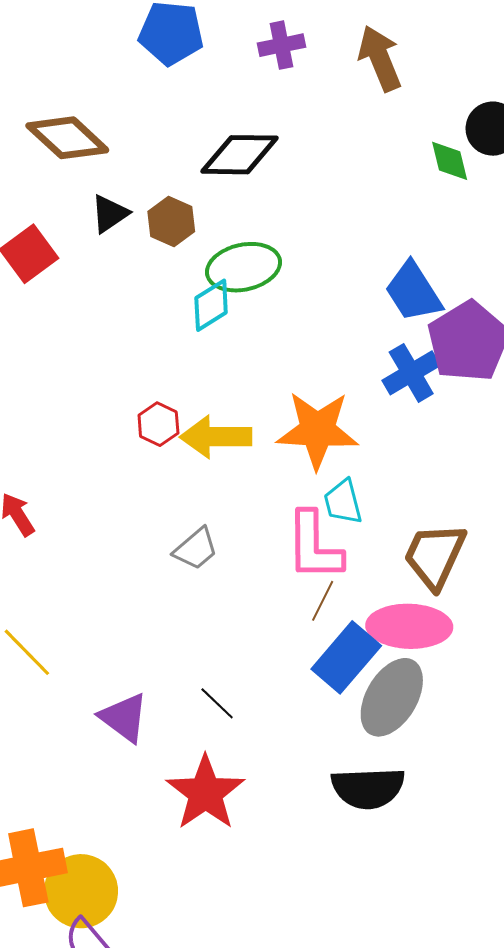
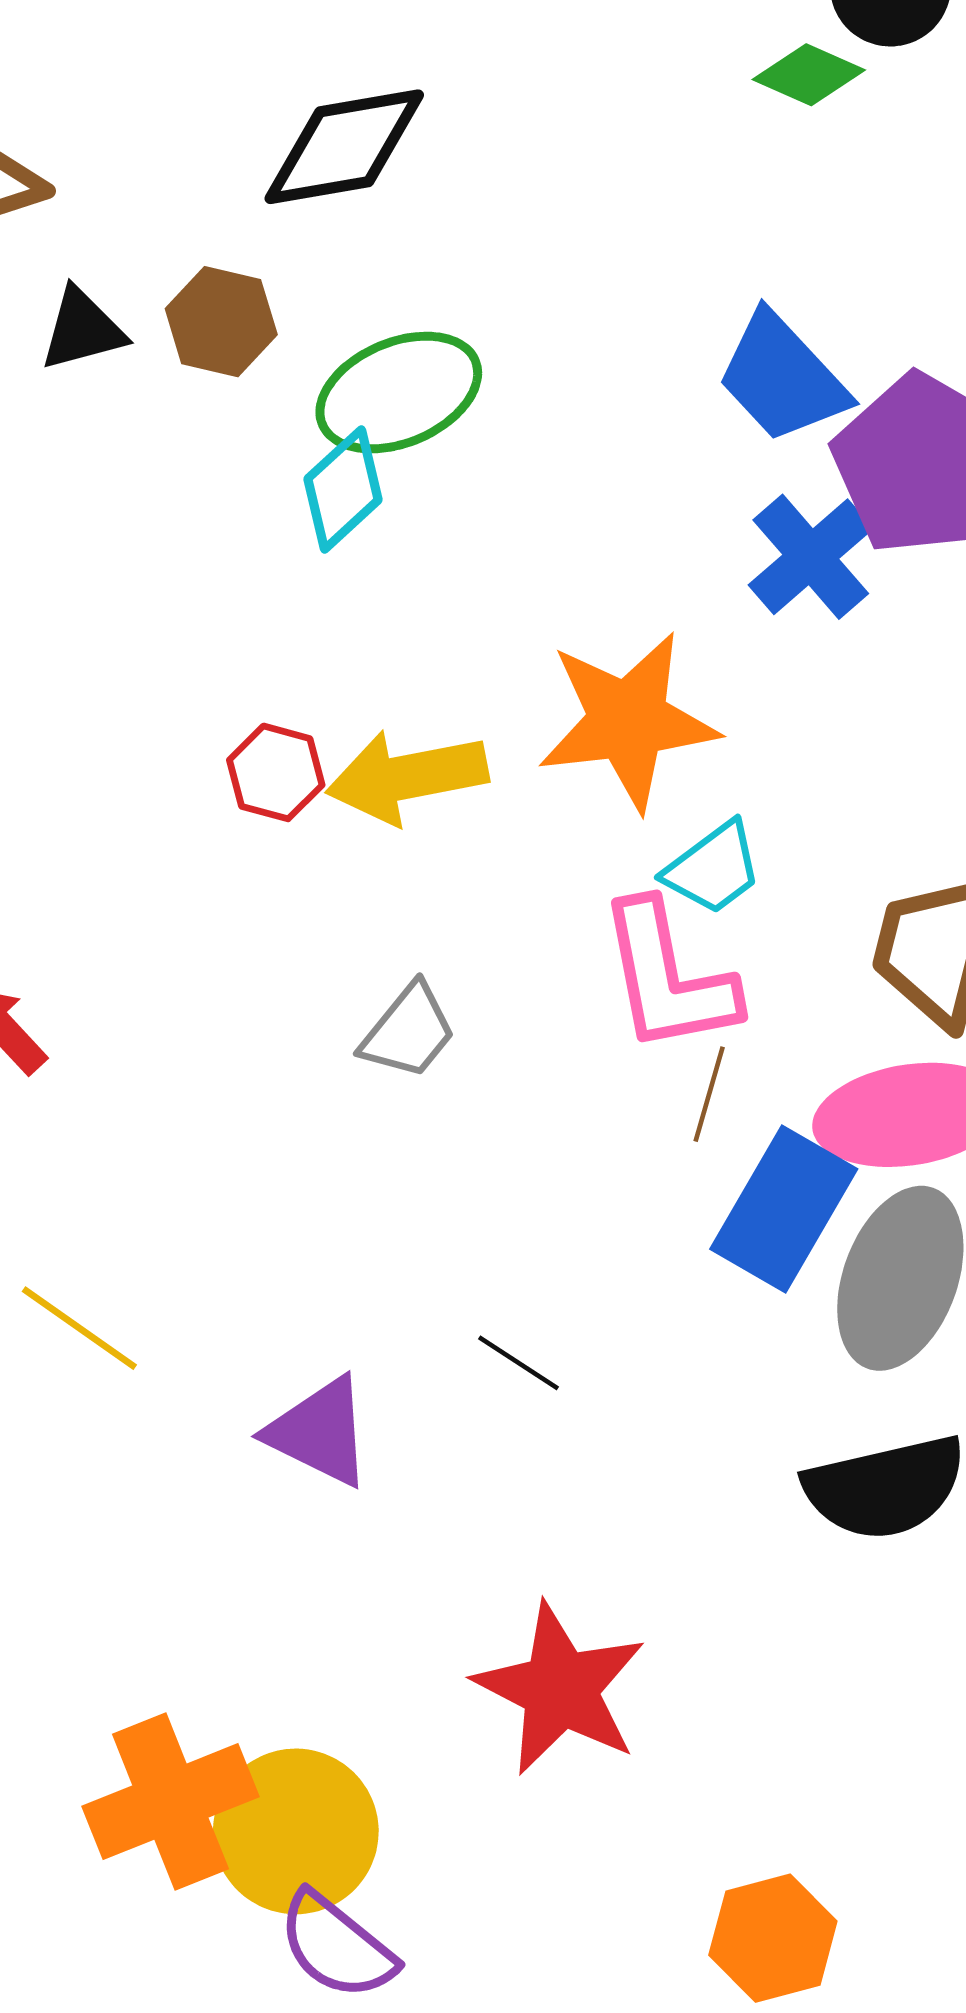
green diamond: (450, 161) -> (809, 75), turned -42
black triangle: (110, 214) -> (82, 329), turned 30
cyan trapezoid: (343, 502) -> (713, 868), turned -102
red star: (205, 793) -> (560, 1689), moved

